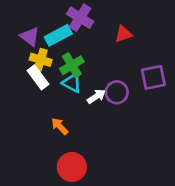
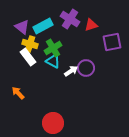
purple cross: (80, 18) -> (70, 19), moved
purple square: (153, 77) -> (112, 42), moved
orange arrow: (60, 126) -> (18, 93), moved

